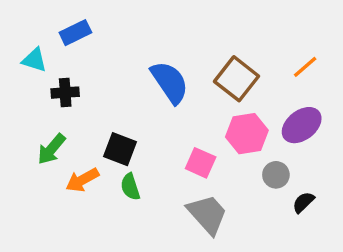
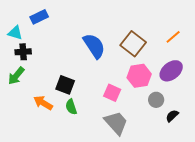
black cross: (65, 93) -> (23, 52), moved
green arrow: (51, 149) -> (16, 76), moved
orange arrow: (82, 180) -> (43, 103), turned 60

